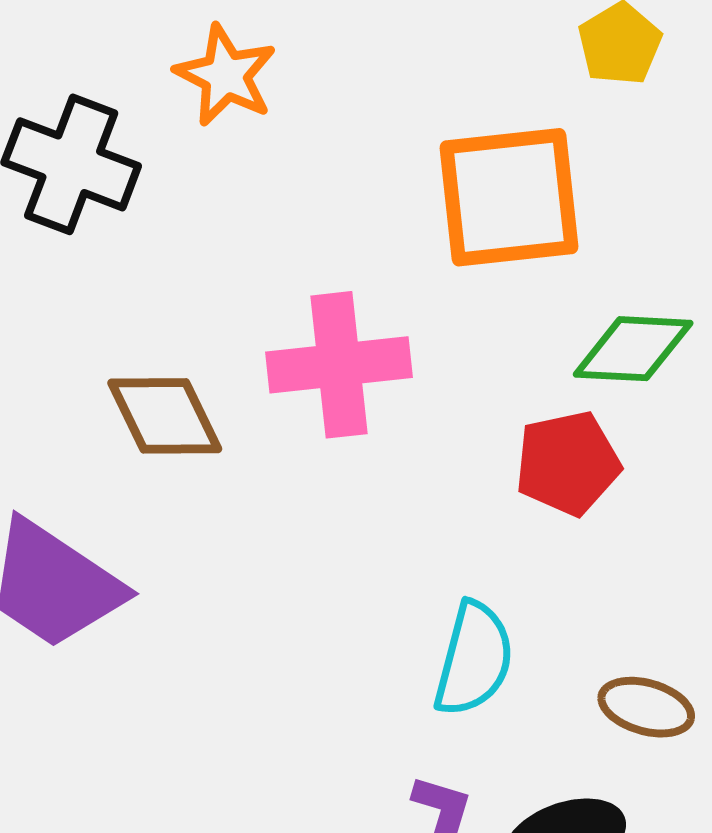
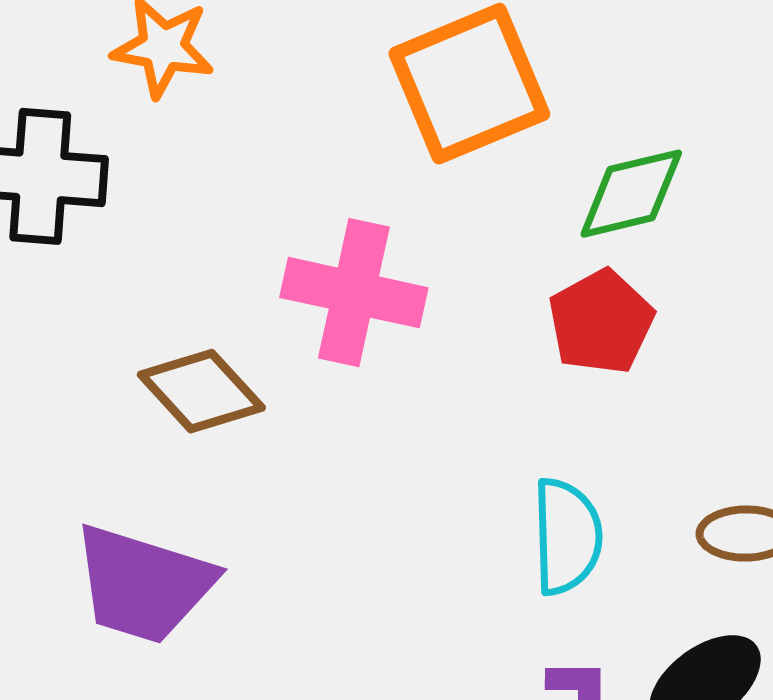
pink cross: (339, 365) -> (354, 293), turned 35

